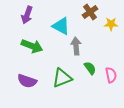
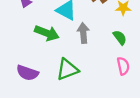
green arrow: (32, 46) -> (47, 33), moved
green semicircle: (90, 68) -> (120, 38), moved

